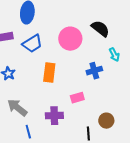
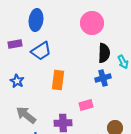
black semicircle: (100, 29) -> (104, 53), moved, turned 54
pink circle: (70, 39) -> (92, 23), moved

